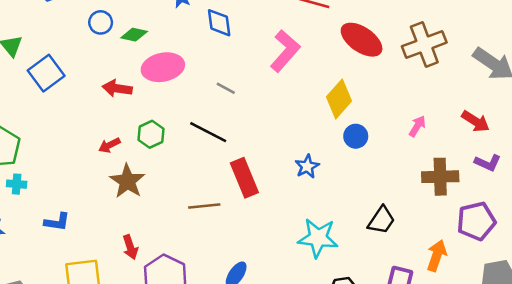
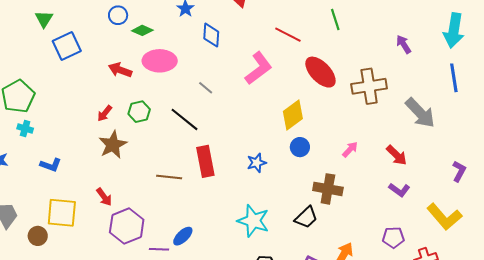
red arrow: (109, 145) -> (105, 113), turned -36
brown cross: (440, 177) -> (328, 189), moved
purple pentagon: (476, 221) -> (393, 238), moved, size x0.7
red arrow: (130, 247) -> (104, 197), turned -30

